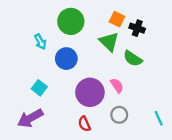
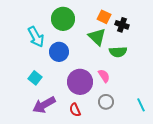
cyan arrow: (40, 42) -> (36, 37), size x1.5
green semicircle: (133, 59) -> (118, 52), turned -36
purple arrow: (30, 118) -> (44, 105), moved

